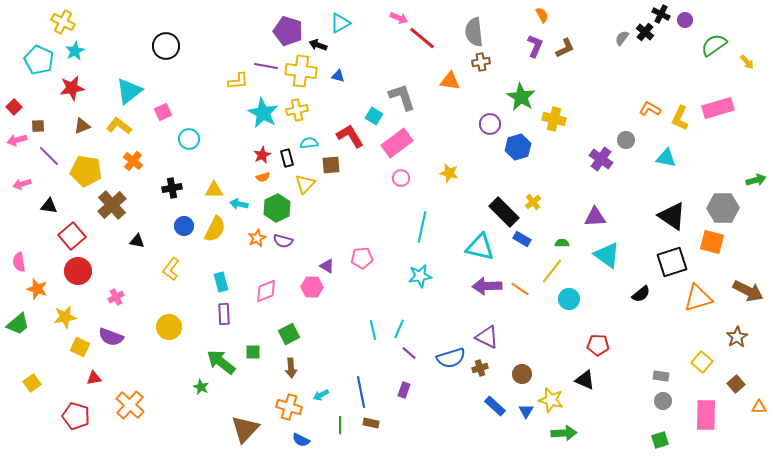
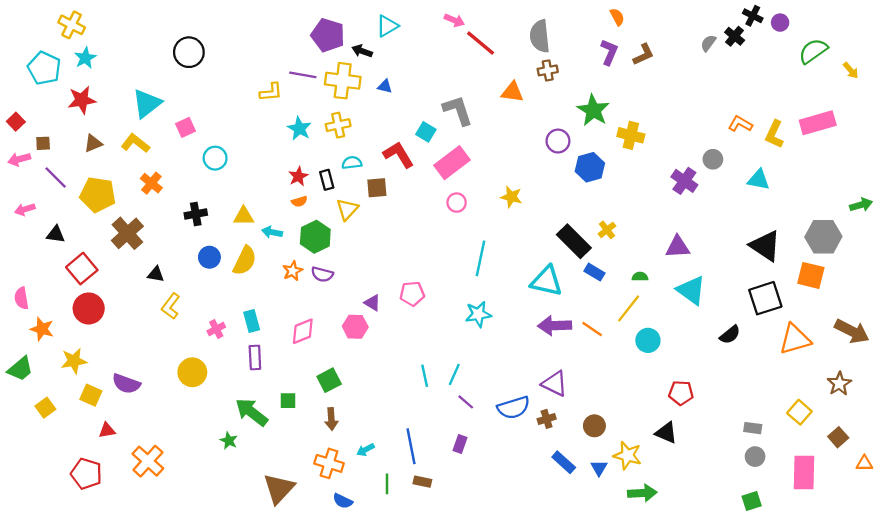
cyan star: (263, 113) -> (299, 129), size x0.7
yellow L-shape: (171, 269) -> (171, 306), moved
pink cross: (116, 297) -> (216, 329), moved
yellow square: (32, 383) -> (45, 408), moved

